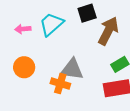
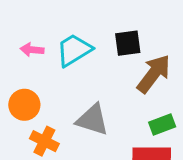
orange cross: (60, 84) -> (44, 141), moved

